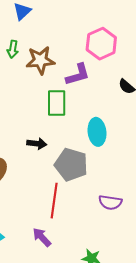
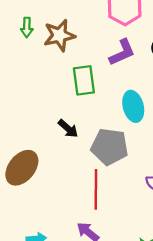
purple L-shape: (78, 75) -> (122, 52), moved
black arrow: (37, 144) -> (68, 129), turned 42

